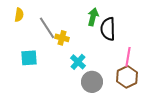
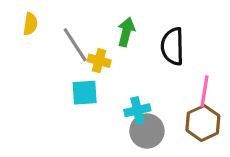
green arrow: (93, 17) -> (126, 32), moved
cyan square: (29, 58) -> (85, 93), moved
cyan cross: (78, 62) -> (137, 110), moved, turned 35

